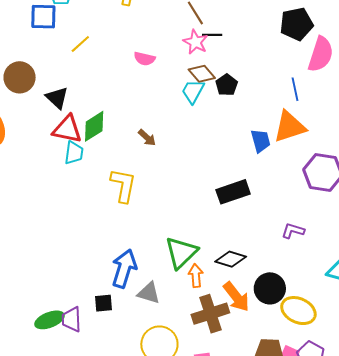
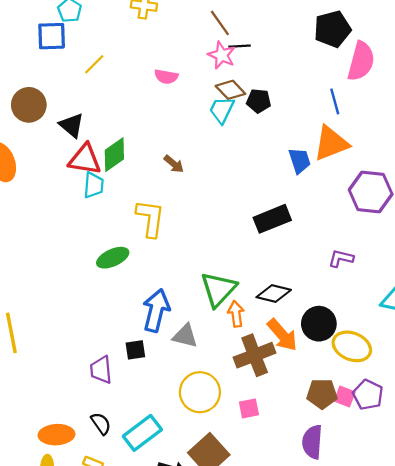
black pentagon: (227, 85) -> (259, 101), turned -30
green ellipse: (49, 320) -> (113, 258), moved

